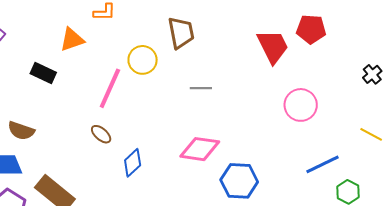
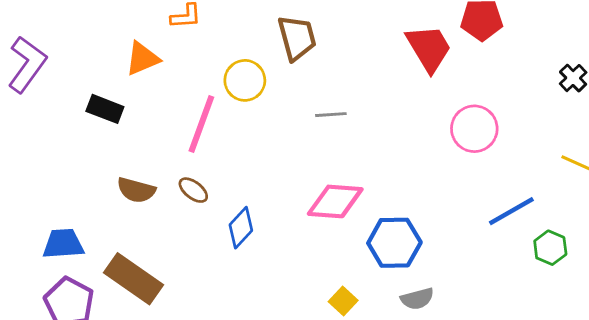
brown semicircle: (21, 131) -> (136, 190), moved

